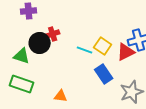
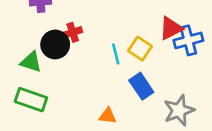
cyan line: (85, 50) -> (116, 54), turned 56
red triangle: (126, 52) -> (171, 28), moved
orange triangle: (61, 96) -> (108, 116), moved

